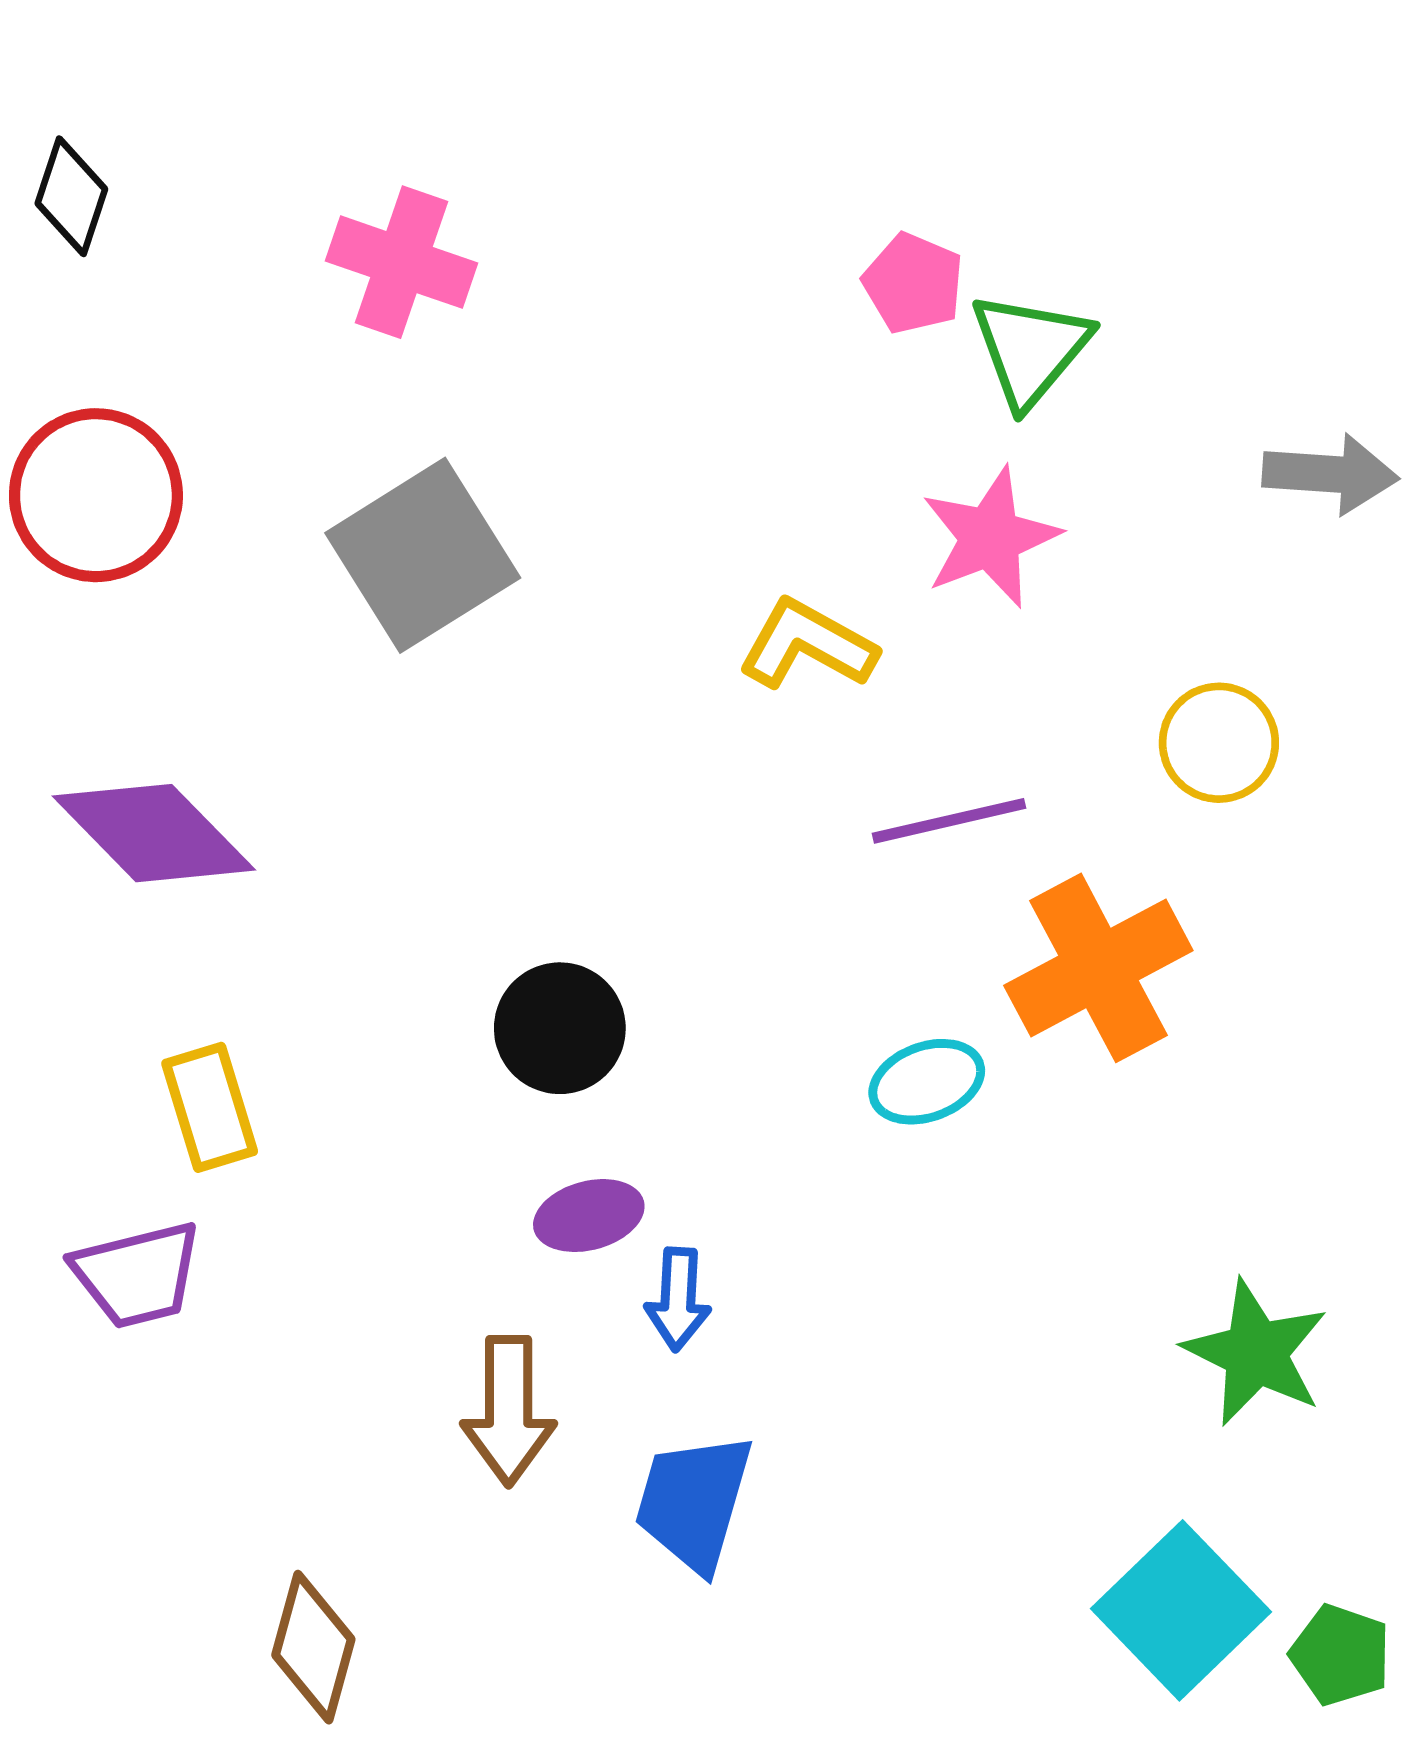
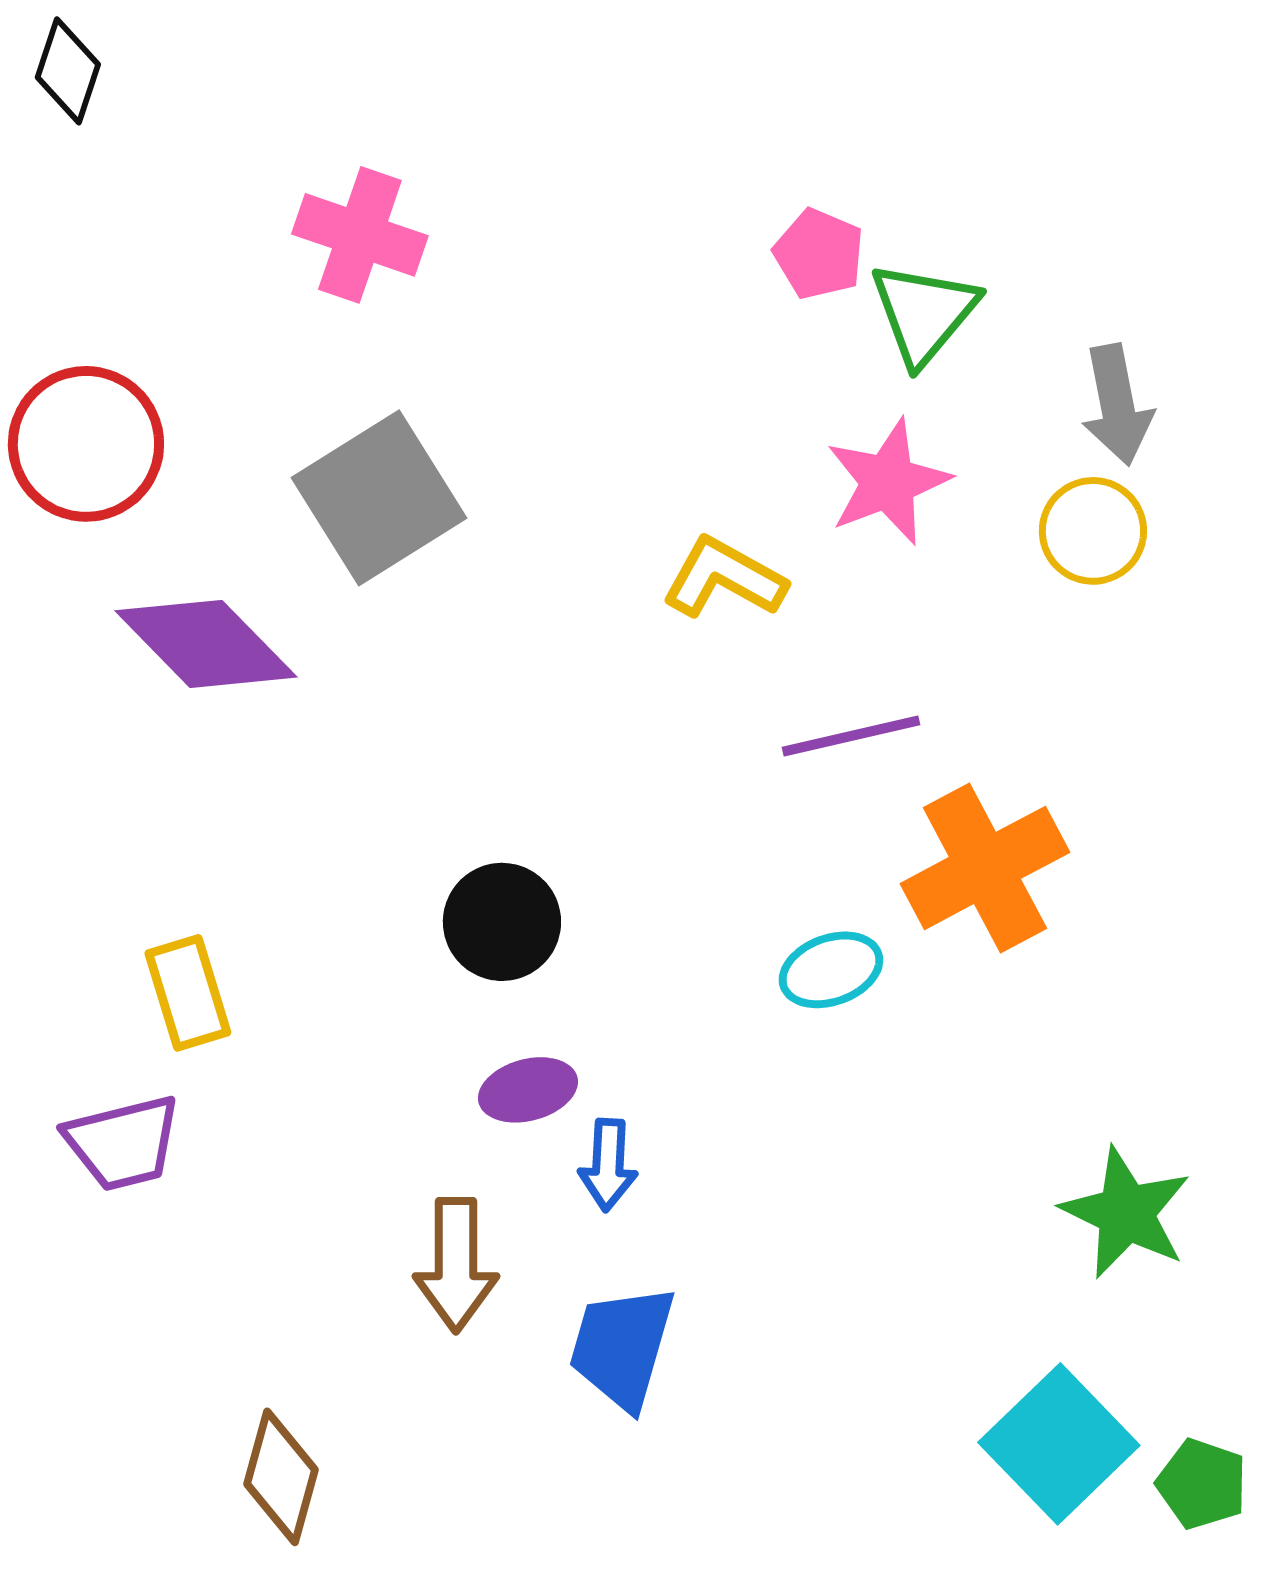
black diamond: (71, 196) -> (68, 71), moved
gray arrow: (1330, 474) -> (1117, 405), moved, turned 75
yellow circle: (1219, 743) -> (1093, 531), moved
purple diamond: (154, 833) -> (206, 644), moved

